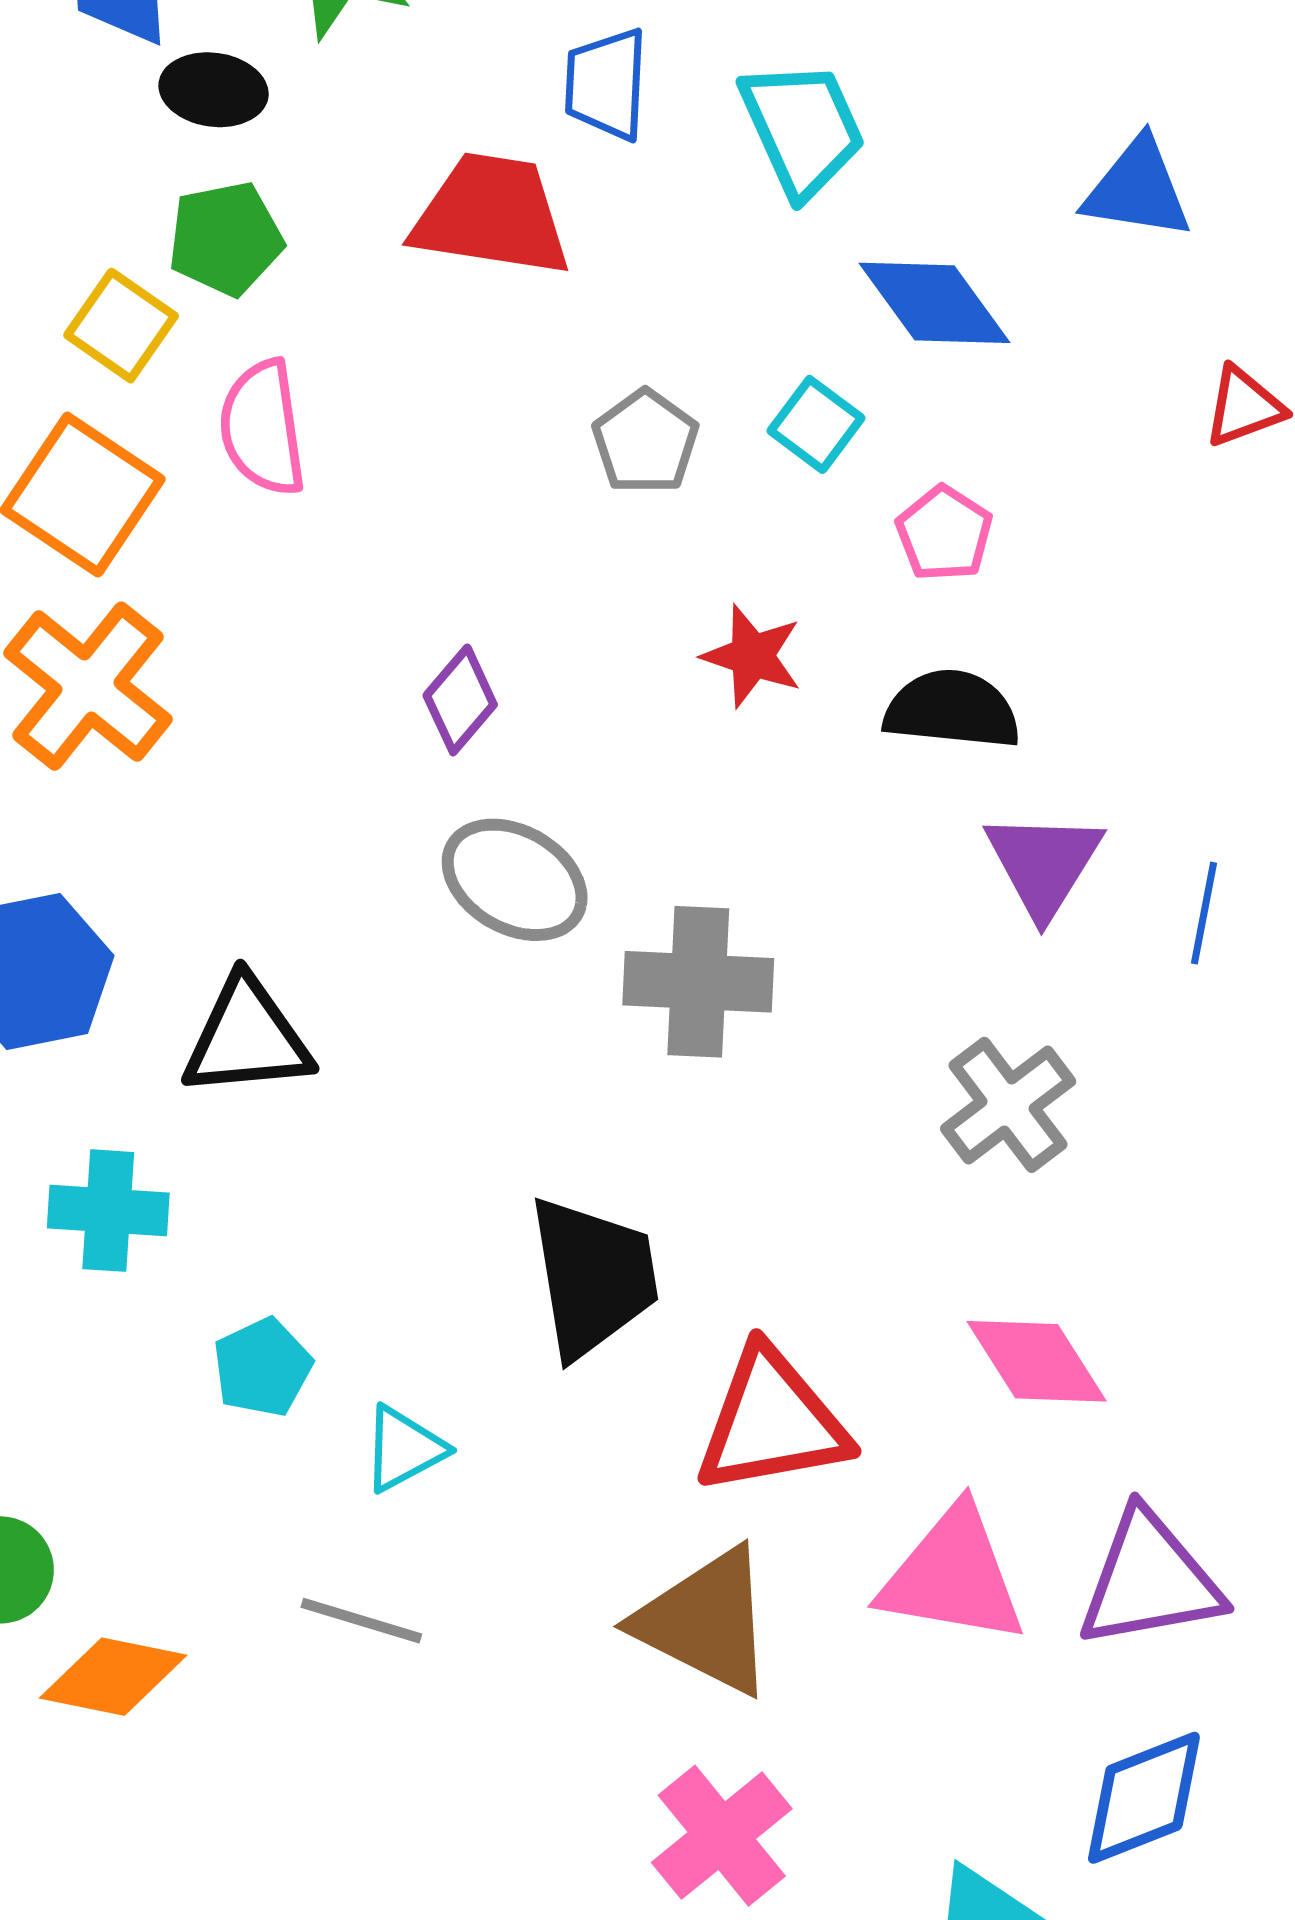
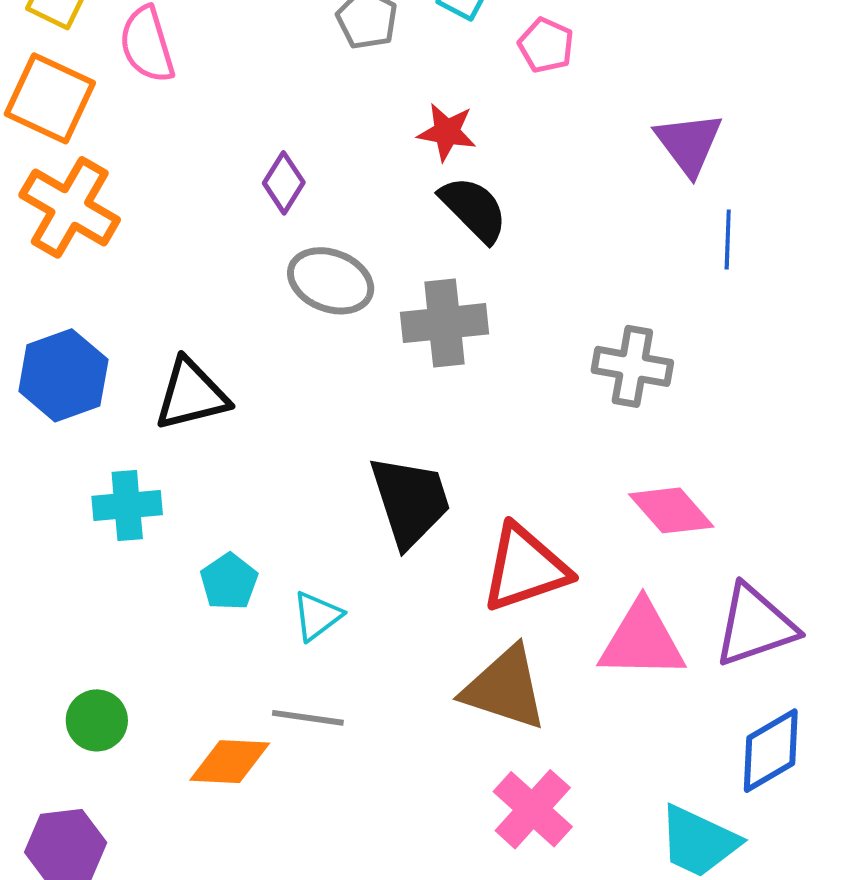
black semicircle: (952, 710) -> (474, 209), moved, turned 48
purple triangle: (1044, 864) -> (689, 143), moved
gray cross: (1008, 1105) -> (632, 366), turned -34
orange diamond: (113, 1677) -> (230, 762), moved

